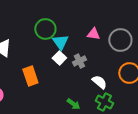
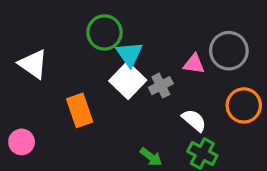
pink triangle: (93, 34) -> (194, 64), moved
white square: (59, 58) -> (128, 81), size x1.5

